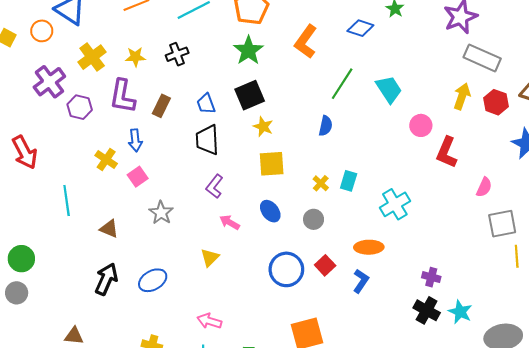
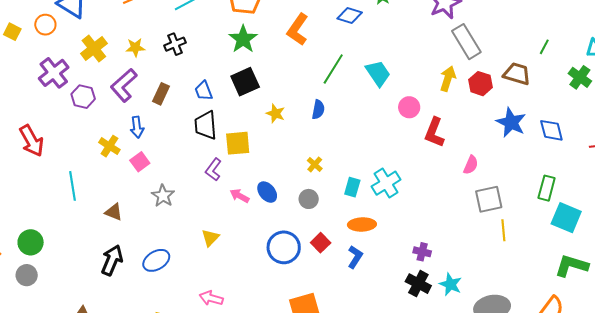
gray rectangle: (482, 58) -> (466, 42), turned 36
purple L-shape: (122, 96) -> (124, 85), turned 40
yellow star: (263, 127) -> (275, 113), moved
yellow square: (272, 164) -> (238, 143), moved
cyan rectangle: (349, 181) -> (352, 187), moved
pink arrow: (230, 222) -> (240, 196), moved

